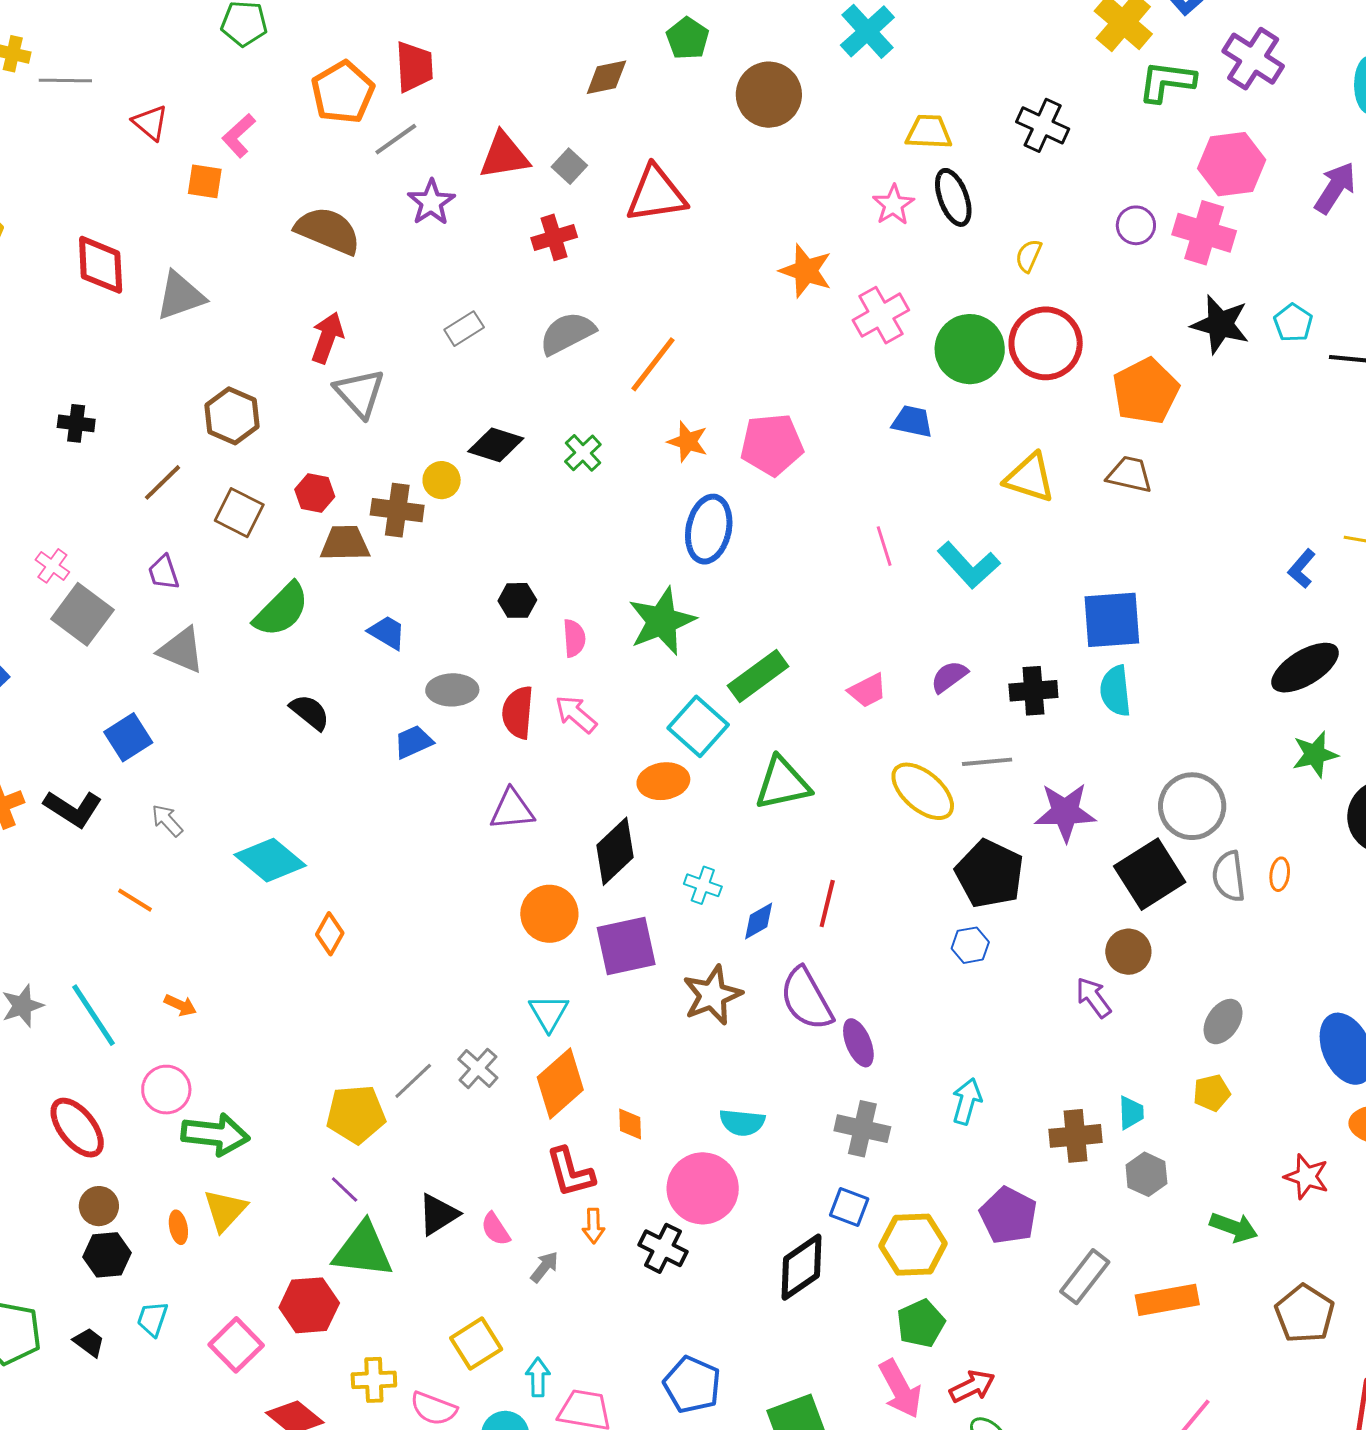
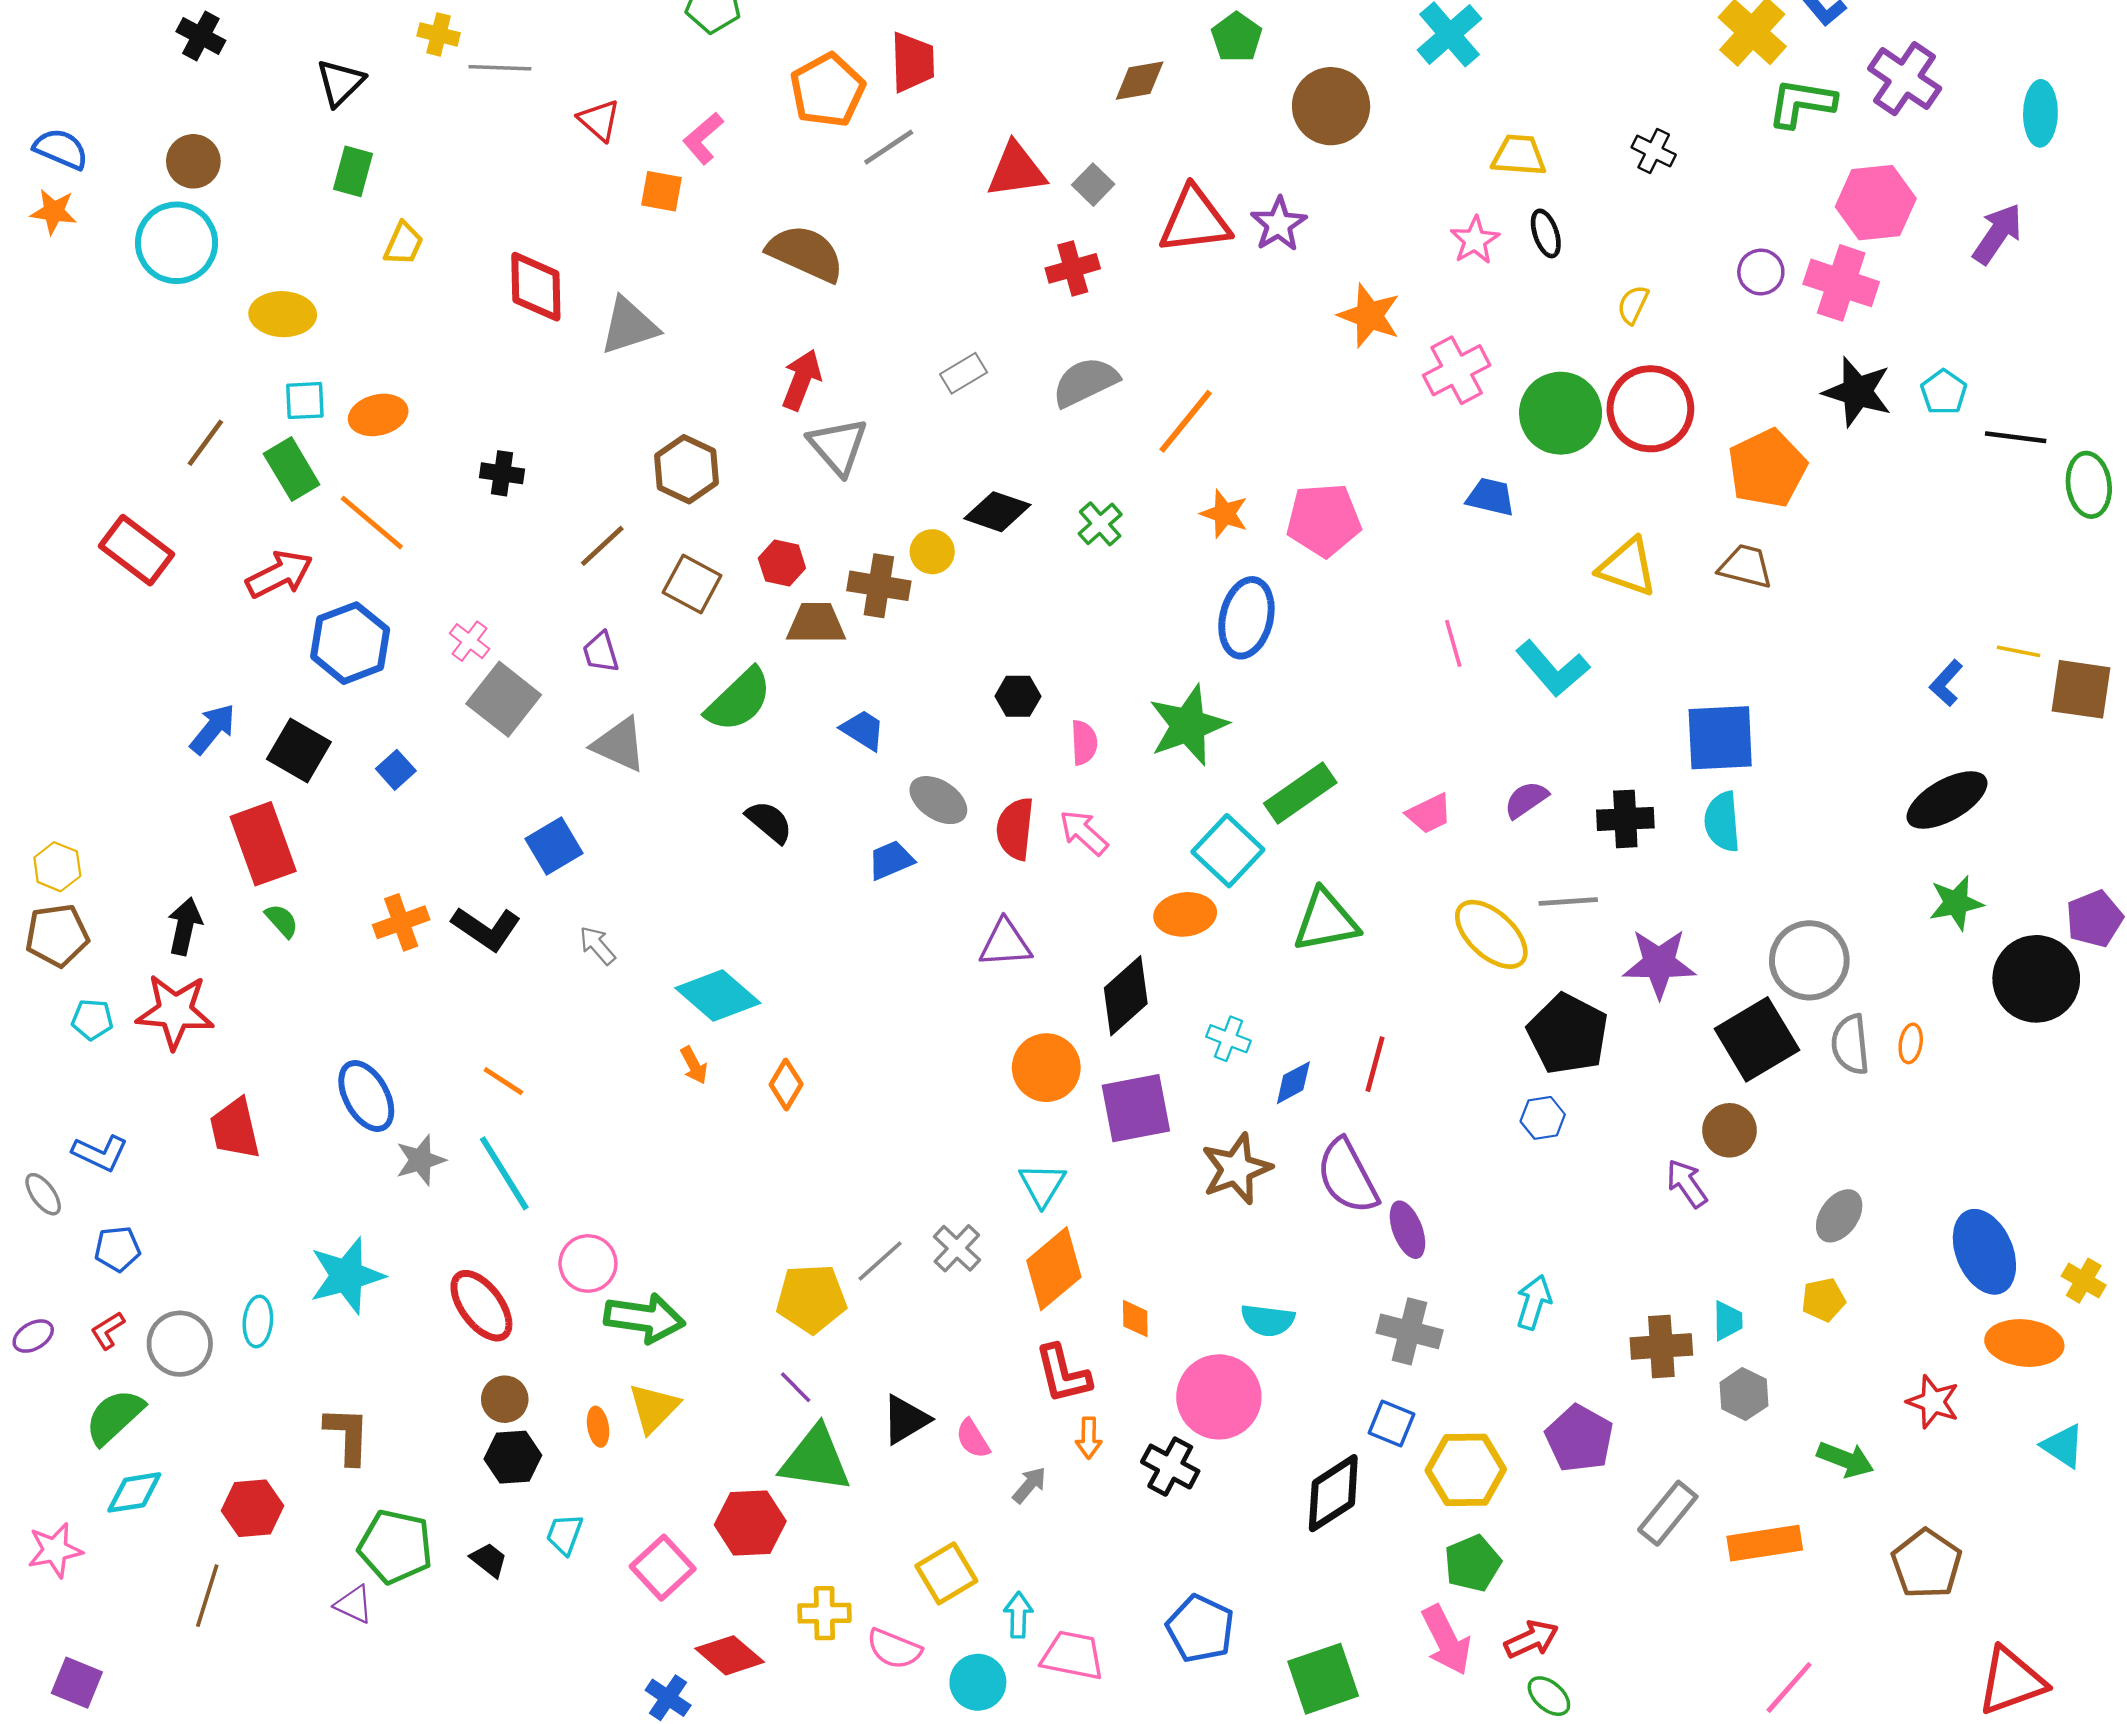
black cross: (1043, 125) -> (1654, 151), size x0.7
black ellipse: (953, 197) -> (1546, 233), size x0.7
purple star: (431, 202) -> (1279, 224), moved
gray ellipse: (452, 690) -> (938, 800), turned 33
orange line: (135, 900) -> (503, 1081), moved
orange arrow: (180, 1005) -> (694, 1065), moved, turned 36

